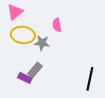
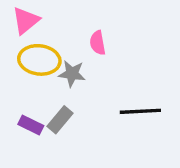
purple rectangle: (25, 78) -> (31, 125), moved
black line: (90, 79) -> (140, 111), moved, turned 75

